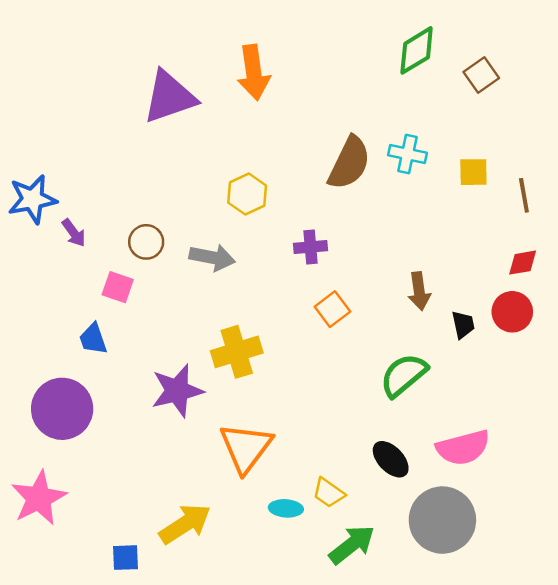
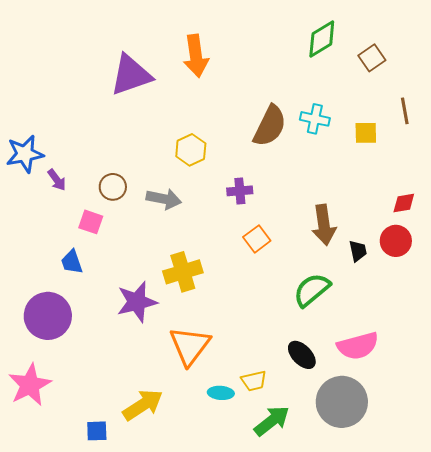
brown line: (524, 195) -> (405, 111), moved
brown arrow: (419, 291) -> (324, 225), size x1.4
yellow trapezoid: (329, 493) -> (254, 381), turned -48

